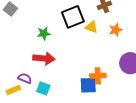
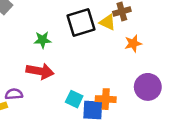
yellow triangle: (91, 27) -> (108, 22), moved
purple semicircle: (25, 78) -> (14, 94), turned -32
cyan square: (43, 88) -> (74, 99), moved

